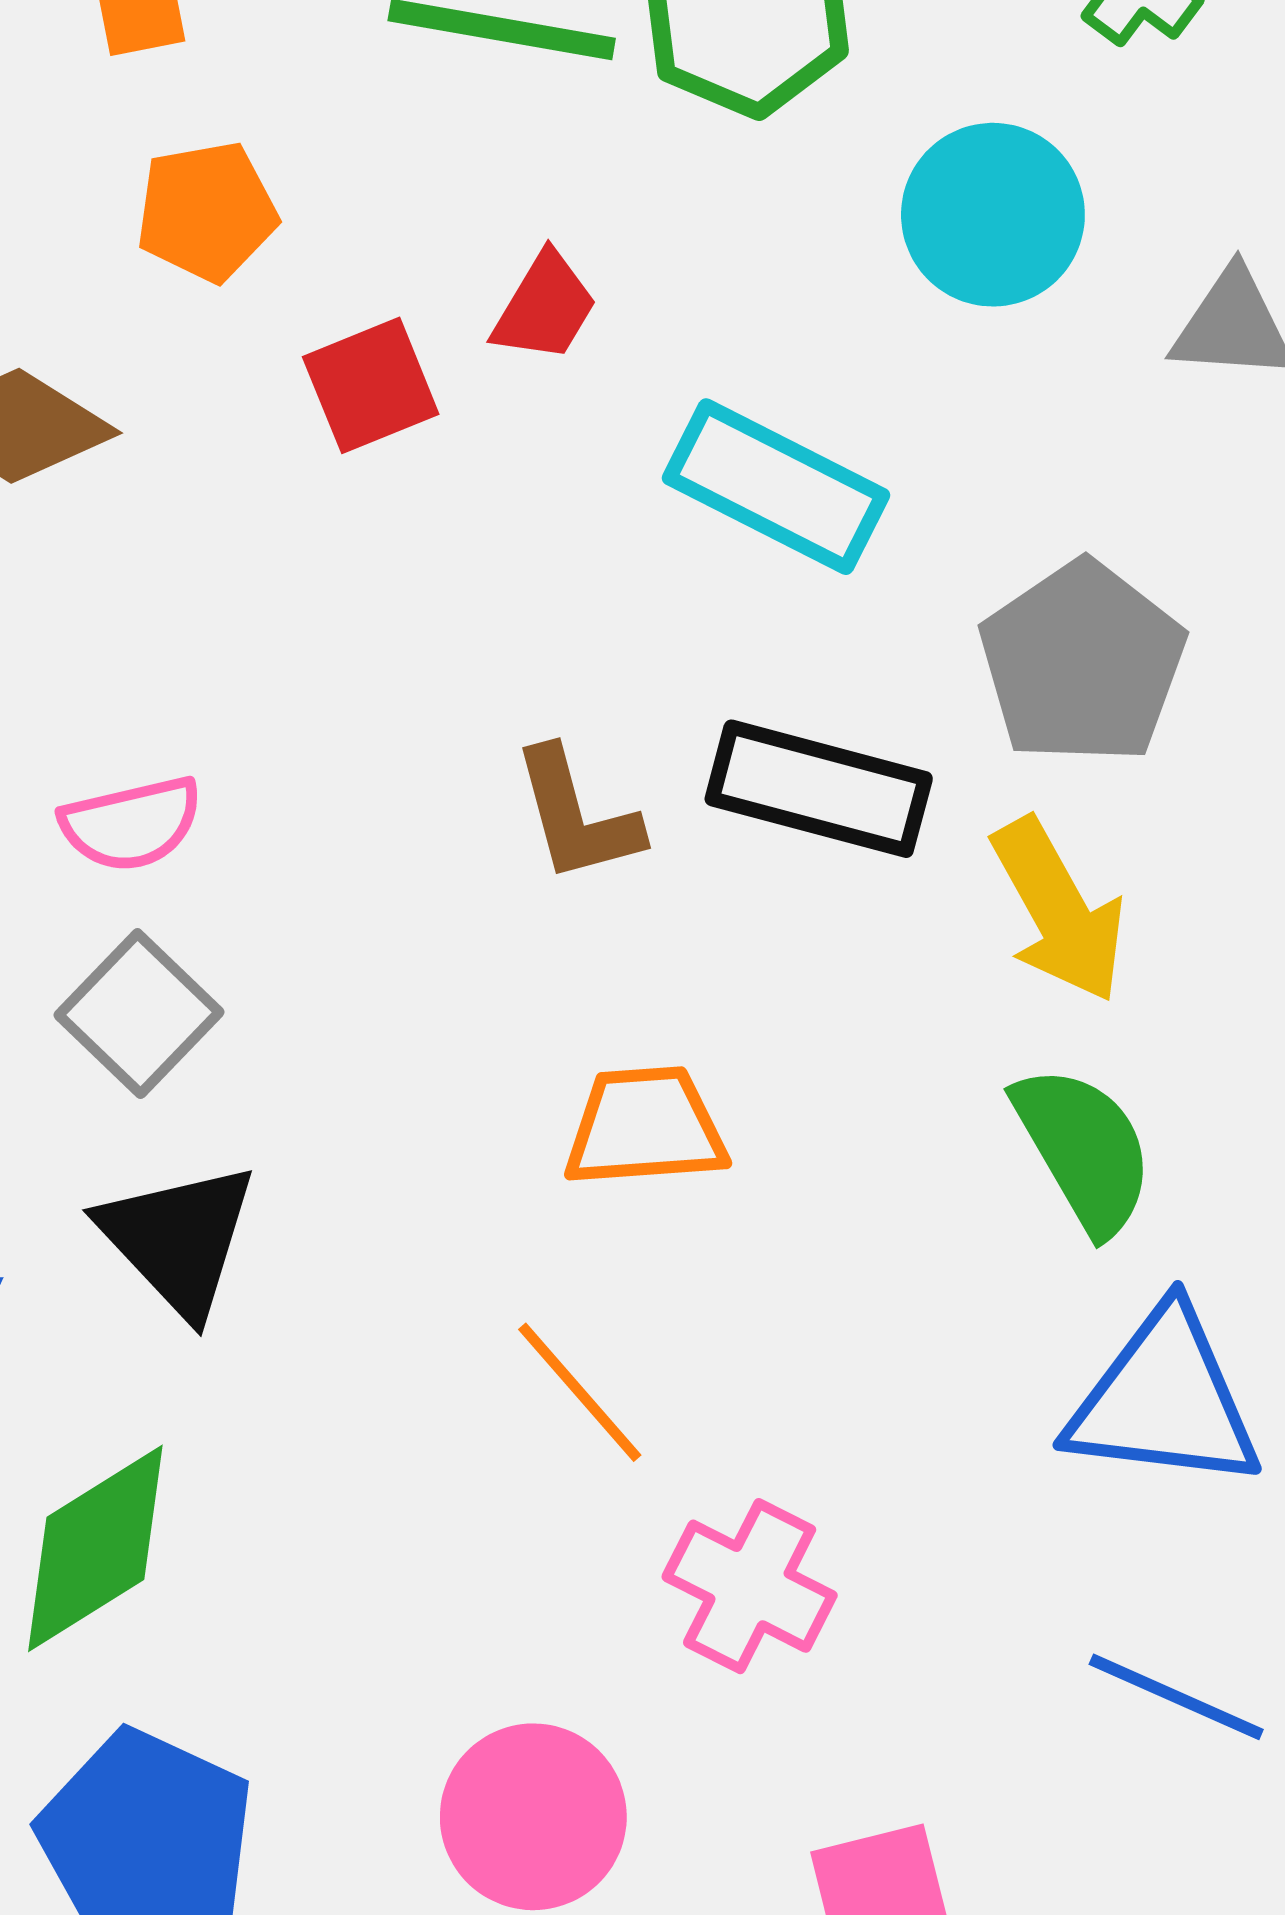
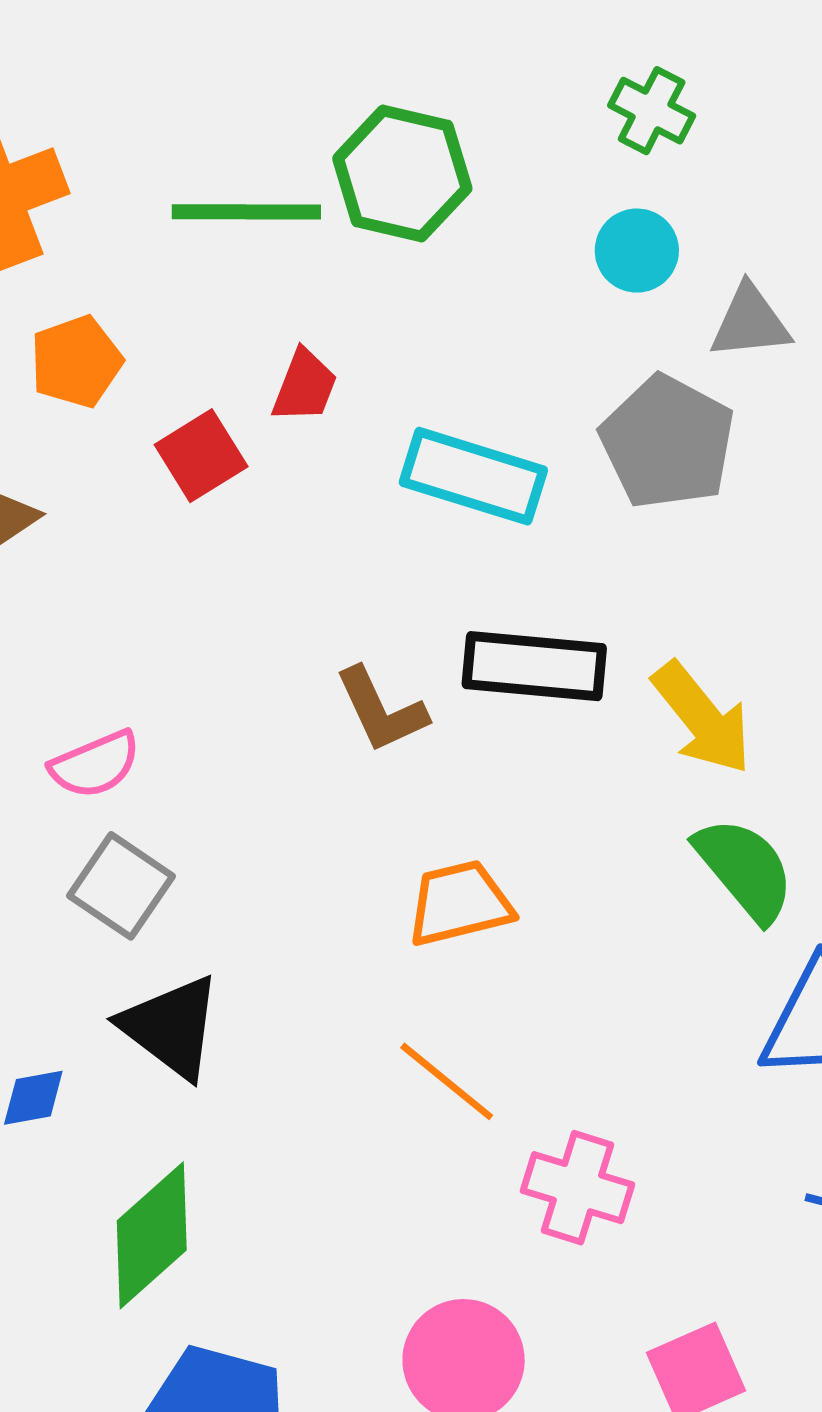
cyan circle: (993, 215) -> (637, 251), moved, size x0.7
gray pentagon: (1082, 663) -> (667, 442), moved

